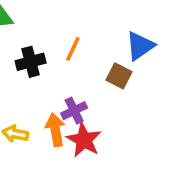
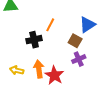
black cross: (31, 62) -> (34, 40), moved
purple cross: (74, 111) -> (79, 59), moved

